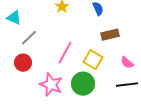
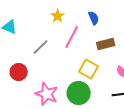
gray line: (29, 38) -> (41, 47), moved
pink line: (65, 53) -> (72, 37), moved

